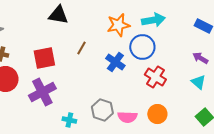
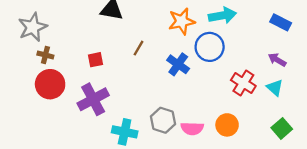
red square: (44, 58) -> (95, 60), size x0.6
red cross: (155, 77) -> (243, 83), moved
cyan cross: (69, 120) -> (125, 132), size x1.5

